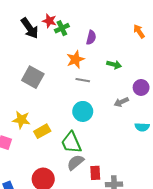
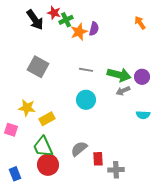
orange star: (75, 59) -> (79, 32), moved
green arrow: (114, 65) -> (119, 75), moved, size x1.6
green trapezoid: (71, 143) -> (43, 147), moved

